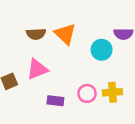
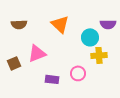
brown semicircle: (36, 34) -> (19, 24), moved
yellow cross: (112, 92) -> (99, 55), moved

